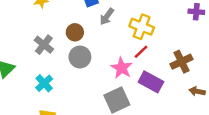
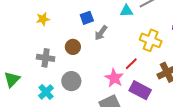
yellow cross: (142, 27) -> (151, 40), moved
gray cross: (44, 45) -> (46, 58), turned -30
gray circle: (80, 57) -> (71, 81), moved

